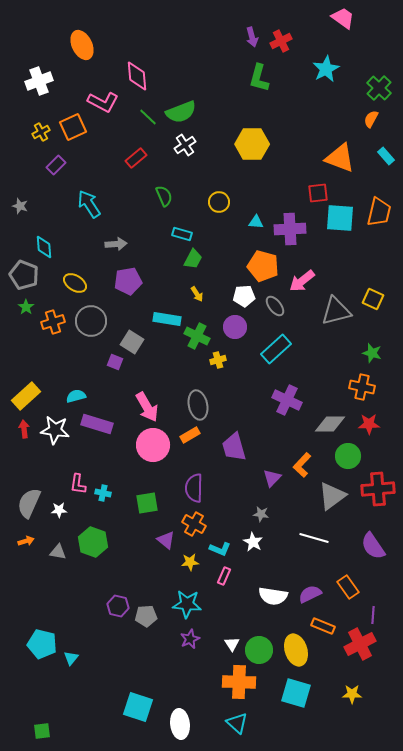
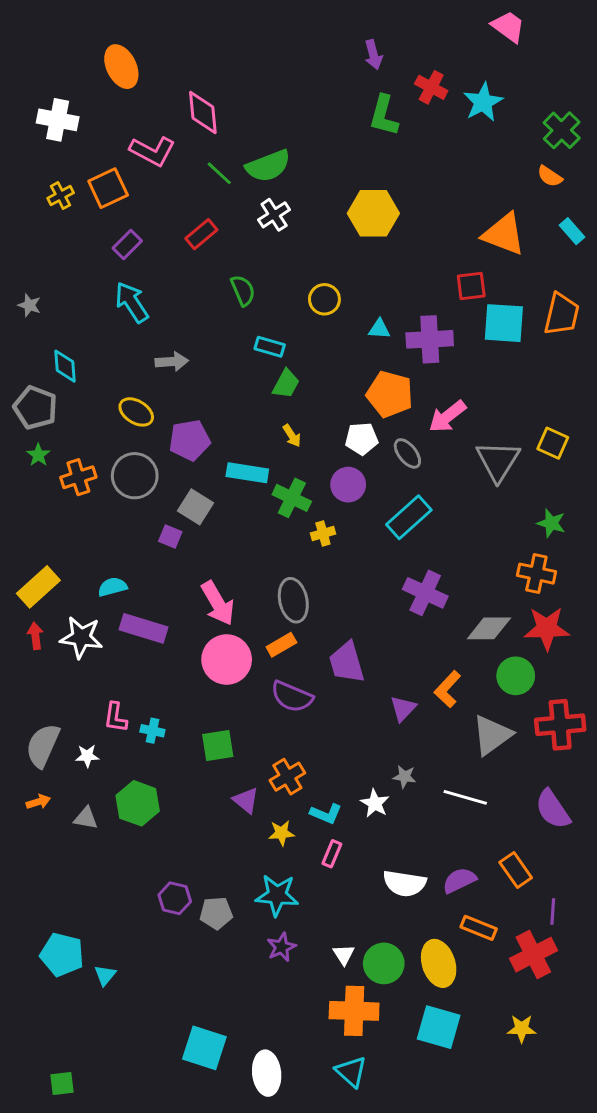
red cross: (281, 41) -> (431, 87), moved, turned -35
white cross: (39, 81) -> (58, 120), turned 32
orange semicircle: (371, 119) -> (550, 176), turned -84
purple rectangle: (56, 165) -> (127, 244), moved
purple pentagon: (128, 281) -> (190, 440), moved
yellow ellipse: (75, 283) -> (136, 412), moved
gray triangle: (336, 311) -> (498, 461), turned -44
red star: (369, 424) -> (547, 628), size x1.4
purple semicircle: (194, 488) -> (292, 697), moved, turned -68
gray star: (261, 514) -> (404, 777), moved
orange cross: (194, 524) -> (287, 777), turned 30

